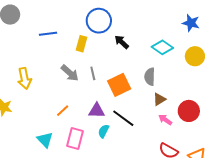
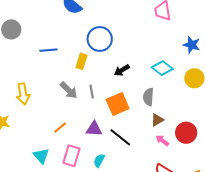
black arrow: (122, 42) -> (122, 70), moved, turned -77
cyan semicircle: (103, 131) -> (99, 160), moved

